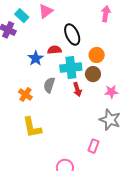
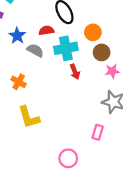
blue star: (36, 58) -> (17, 36), moved
brown circle: (93, 74) -> (102, 52), moved
gray semicircle: (49, 85) -> (35, 50), moved, turned 105

